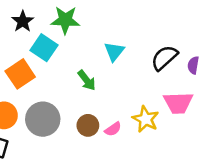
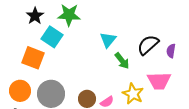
orange square: (20, 74) -> (33, 58), turned -35
green arrow: (87, 80) -> (122, 61), moved

